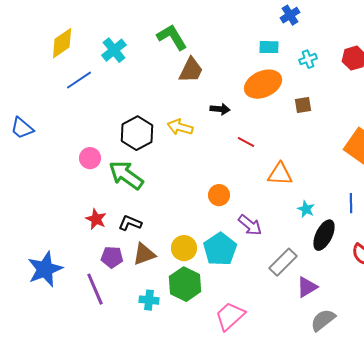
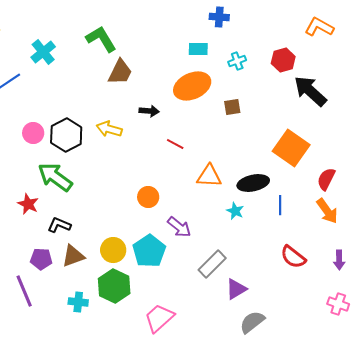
blue cross: (290, 15) -> (219, 17), turned 36
pink circle: (90, 158) -> (33, 133), moved
red star: (96, 219) -> (28, 204), moved
black ellipse: (324, 235) -> (253, 183), moved, turned 52

